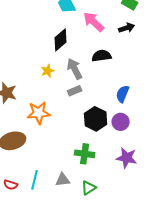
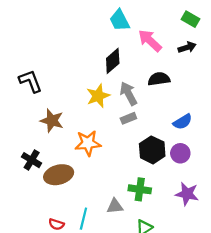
yellow star: (48, 71) -> (98, 96), size x1.5
blue semicircle: (123, 94) -> (183, 122), turned -144
gray triangle: (63, 180) -> (115, 206), moved

